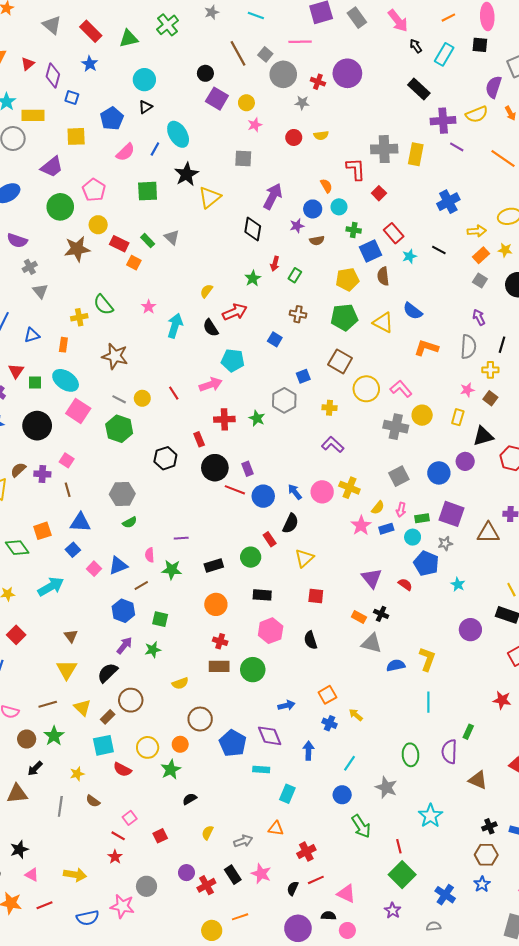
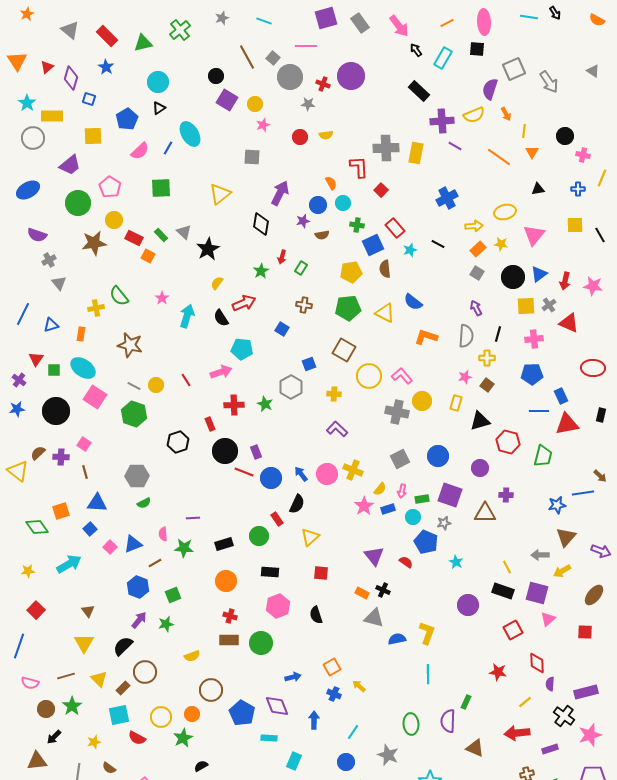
black star: (186, 174) -> (208, 249), moved
purple circle: (465, 461) -> (480, 468), moved
green square: (160, 619) -> (173, 595), turned -35

